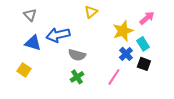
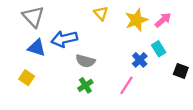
yellow triangle: (91, 12) -> (101, 13), turned -32
gray triangle: (30, 15) -> (33, 17), size x1.5
yellow star: (123, 31) -> (136, 20), moved
black square: (144, 64) -> (181, 71), moved

